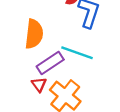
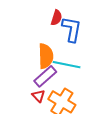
orange semicircle: (34, 34) -> (46, 56), moved

